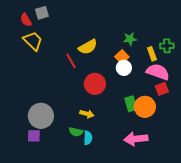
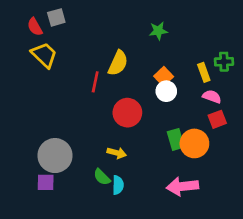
green star: (130, 39) -> (158, 31), moved
yellow semicircle: (88, 47) -> (118, 63), turned -36
red line: (71, 61) -> (95, 82), turned 42
pink semicircle: (158, 72) -> (212, 97), size x0.6
green semicircle: (76, 132) -> (102, 177), turned 32

